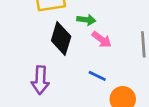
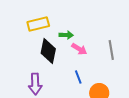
blue line: (97, 76) -> (78, 77), turned 48

